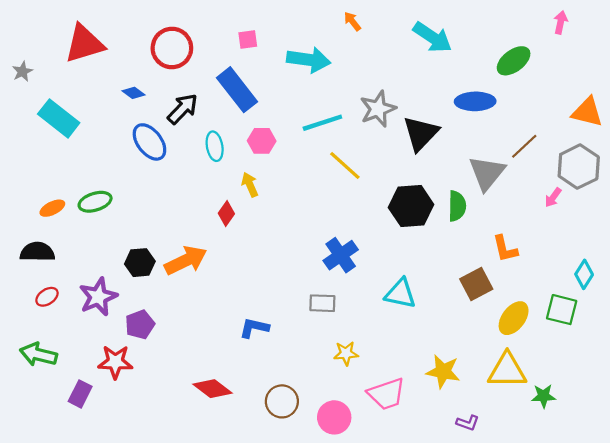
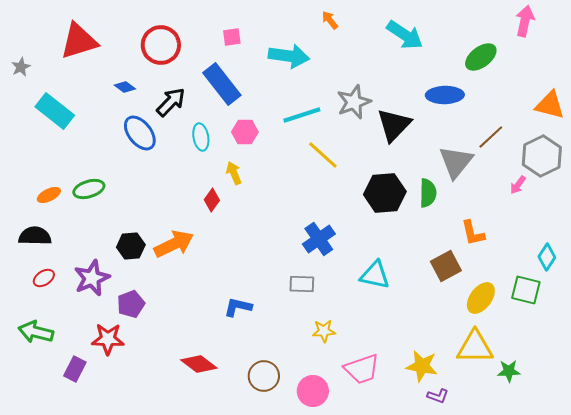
pink arrow: (561, 22) -> (525, 21), size x1.4
yellow star: (443, 372) -> (422, 366), moved

